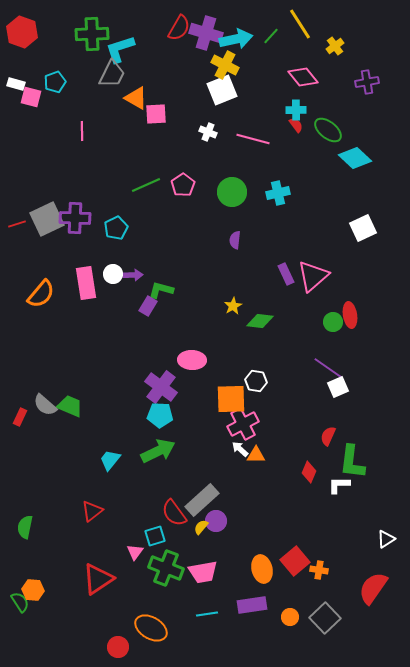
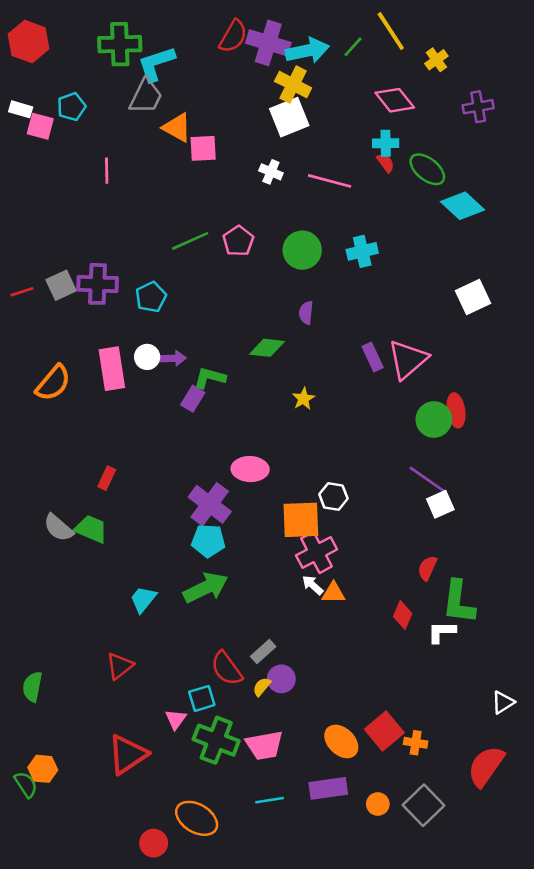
gray square: (47, 219) -> (61, 285), size x0.7
green diamond: (260, 321) -> (267, 348), moved
green circle: (333, 322) -> (434, 420), size x1.4
red rectangle: (20, 417) -> (107, 478), moved
gray rectangle: (202, 500) -> (263, 652), size x0.6
orange ellipse: (262, 569) -> (341, 741), turned -32

